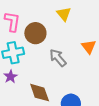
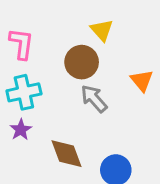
brown circle: (35, 33) -> (82, 62), moved

